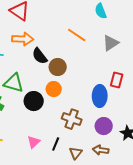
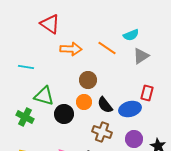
cyan semicircle: (101, 11) -> (131, 35), moved, turned -91
orange arrow: (23, 39) -> (71, 49), moved
black semicircle: (40, 56) -> (105, 105), moved
blue ellipse: (100, 96) -> (130, 109), turned 75

